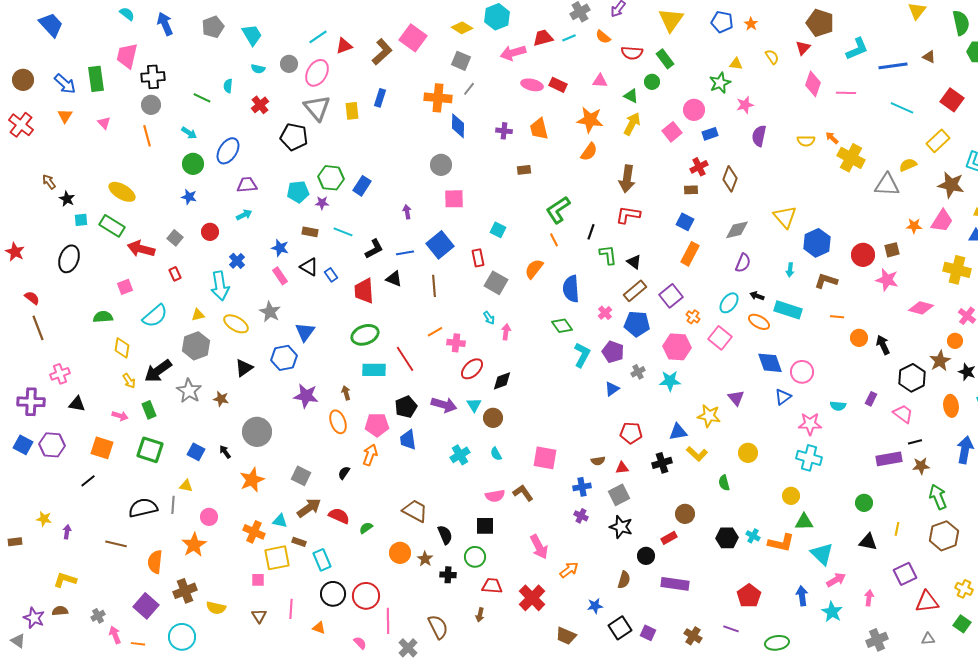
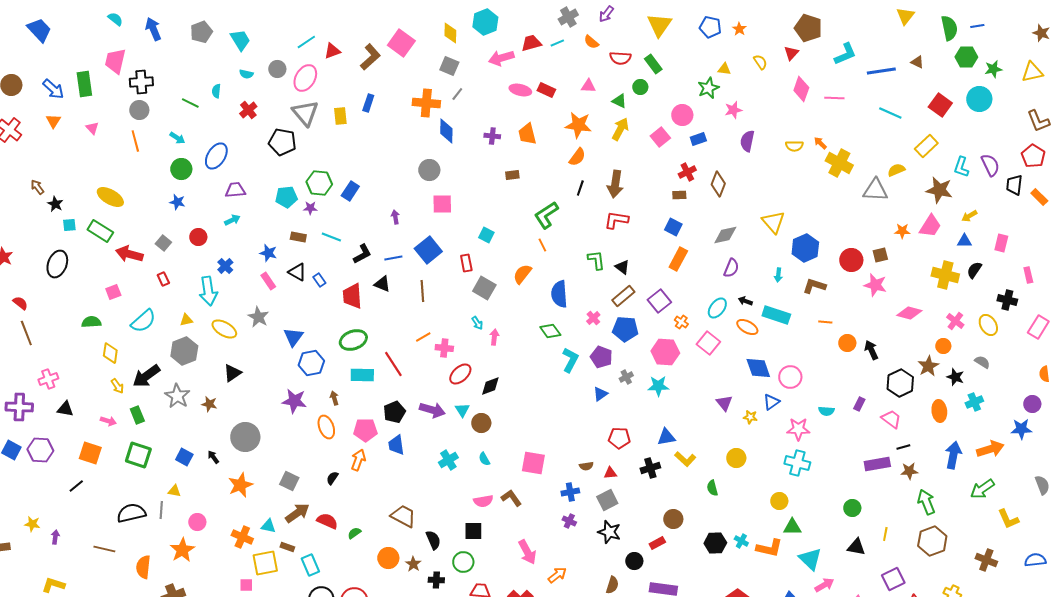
yellow diamond: (462, 28) -> (450, 33), turned 60
black line: (591, 232) -> (580, 188), moved
blue hexagon: (284, 358) -> (311, 363), moved
yellow star: (709, 416) -> (750, 417), moved, size x0.6

